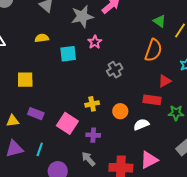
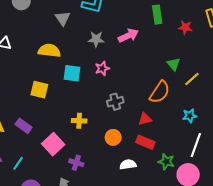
gray star: (82, 16) -> (96, 39), size x0.7
yellow semicircle: (42, 38) -> (49, 51), size x1.5
yellow square: (25, 80) -> (39, 90), moved
red triangle: (165, 81) -> (145, 119), moved
yellow cross: (92, 104) -> (79, 121), moved
orange circle: (120, 111) -> (113, 137), moved

